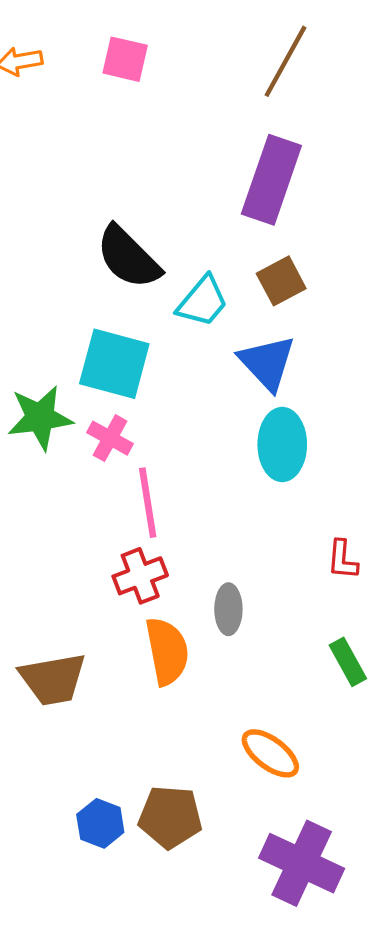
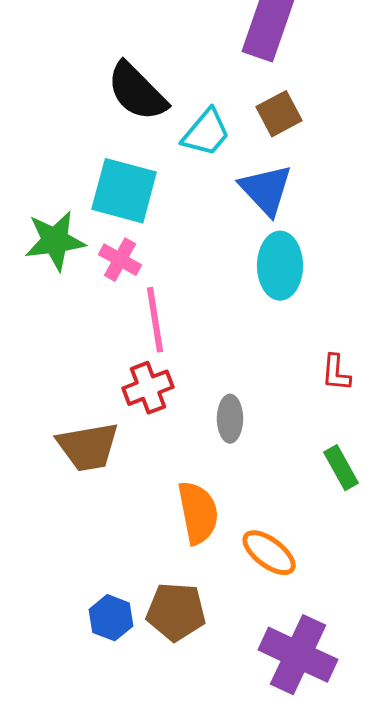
orange semicircle: (167, 651) -> (198, 513), moved
brown trapezoid: (53, 679) -> (88, 447), moved

